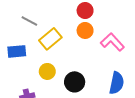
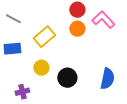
gray line: (29, 21) -> (13, 19), moved
pink L-shape: (112, 42) -> (103, 20), moved

